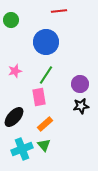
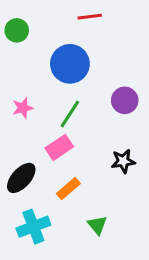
purple circle: (80, 84) -> (125, 100), moved
pink rectangle: (39, 97) -> (59, 147), turned 66
green triangle: (44, 145) -> (97, 225), moved

